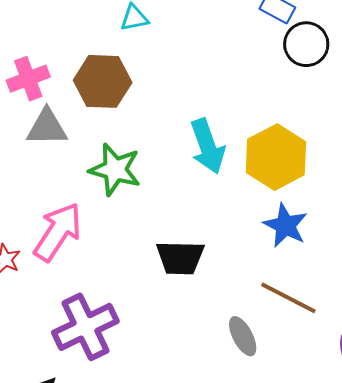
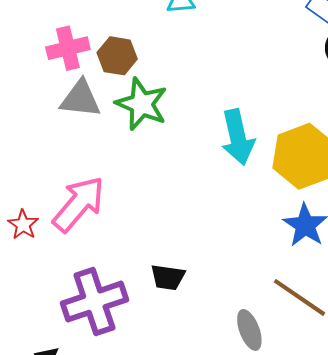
brown hexagon: (103, 81) -> (117, 56), moved, size x0.7
green star: (115, 170) -> (142, 104), moved
black trapezoid: (180, 258) -> (168, 277), moved, size x0.7

